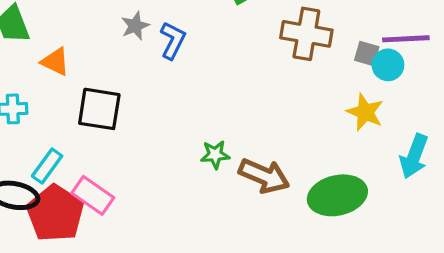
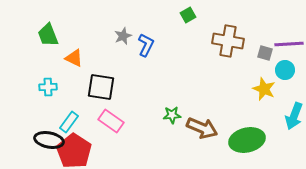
cyan circle: (388, 65) -> (285, 70), moved
pink rectangle: (93, 195) -> (111, 121), moved

